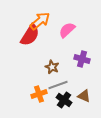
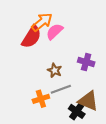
pink semicircle: (67, 30) -> (55, 32), moved
brown triangle: (84, 96) -> (88, 101), size x1.5
black cross: (64, 100) -> (77, 111), moved

